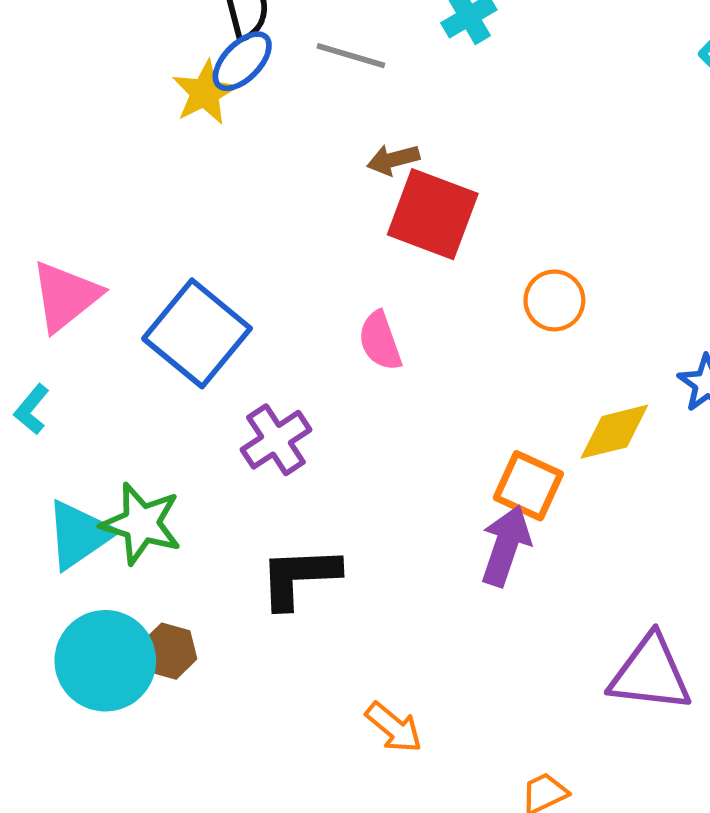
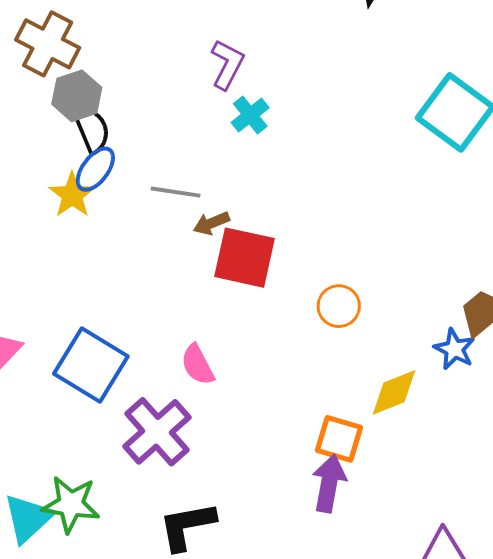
gray line: (351, 56) -> (176, 192), moved
pink semicircle: (380, 341) -> (198, 365), moved
purple cross: (276, 440) -> (157, 432), size x1.4

